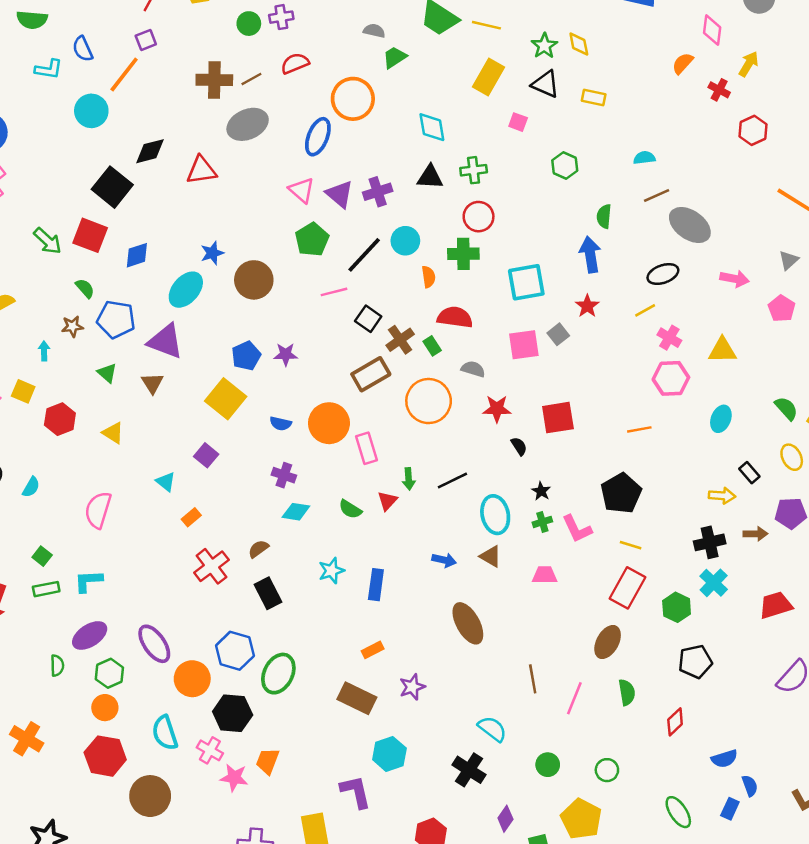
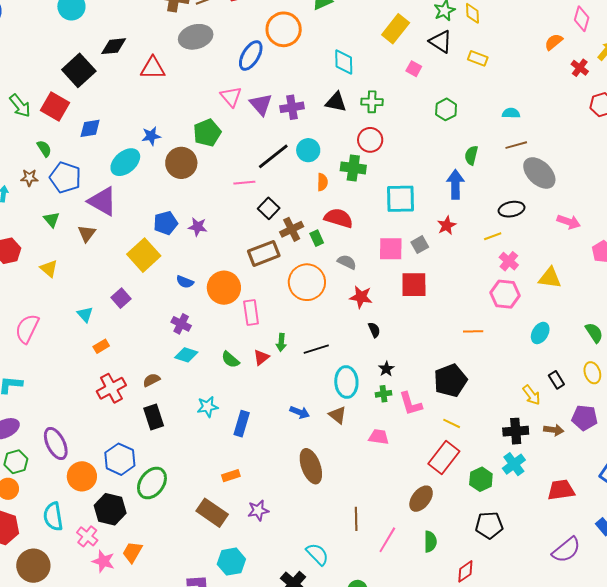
green pentagon: (312, 240) -> (207, 133), moved
red square: (558, 418) -> (414, 285), moved
yellow arrow: (722, 496) -> (532, 395), turned 40

